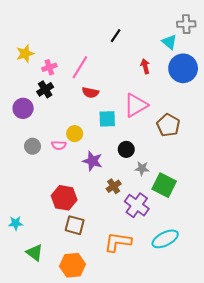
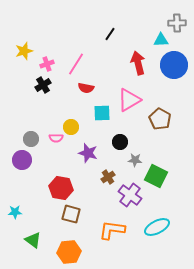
cyan triangle: (169, 42) -> (161, 40), turned -42
red arrow: (145, 66) -> (138, 63), size x1.6
purple circle: (23, 108) -> (22, 160), moved

